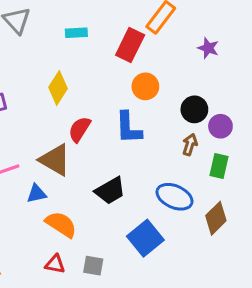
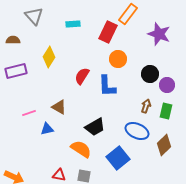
purple star: (208, 48) -> (159, 34), size x1.6
yellow diamond: (58, 88) -> (49, 57), moved
red semicircle: (79, 129) -> (82, 76), moved
brown arrow: (190, 145) -> (146, 106), moved
brown triangle: (55, 160) -> (59, 107), size x0.7
orange semicircle: (61, 224) -> (81, 149), moved

